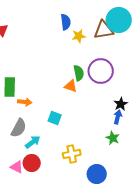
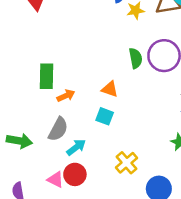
orange triangle: (71, 86) -> (110, 89), moved
orange arrow: (25, 102) -> (66, 96), turned -32
yellow cross: (72, 154) -> (127, 163), turned -30

